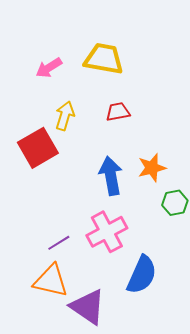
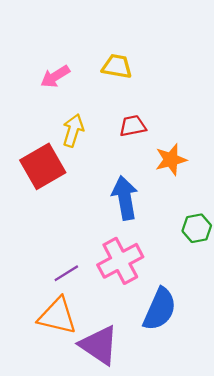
yellow trapezoid: (104, 59) -> (117, 66), size x0.7
orange star: (152, 168) -> (171, 160), moved

